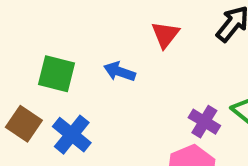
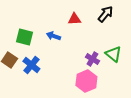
red triangle: (165, 35) -> (74, 19), turned 48

